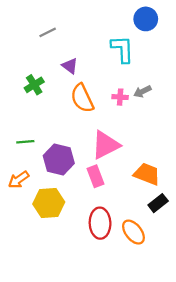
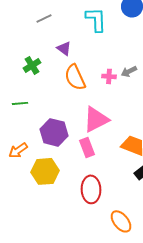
cyan L-shape: (122, 49) -> (96, 19), moved
green line: (25, 142) -> (20, 103), moved
orange ellipse: (133, 232) -> (121, 221), moved

